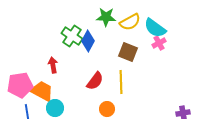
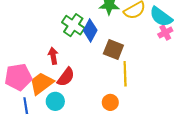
brown square: (128, 52) -> (113, 49), moved
red semicircle: (95, 81) -> (66, 77), moved
orange trapezoid: (42, 91) -> (42, 83), turned -65

